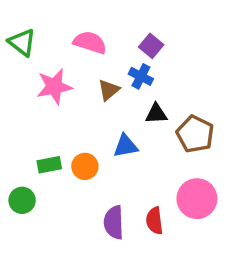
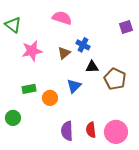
pink semicircle: (90, 42) -> (62, 18), moved
purple square: (151, 46) -> (126, 27), moved, turned 32
blue triangle: (126, 146) -> (74, 86), turned -35
green rectangle: (49, 165) -> (29, 89), moved
pink circle: (197, 199) -> (116, 132), moved

